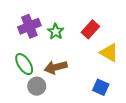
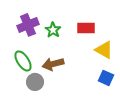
red rectangle: (90, 29) -> (86, 28), turned 48
blue square: (101, 87) -> (106, 78), moved

